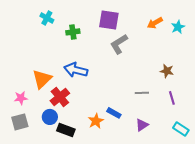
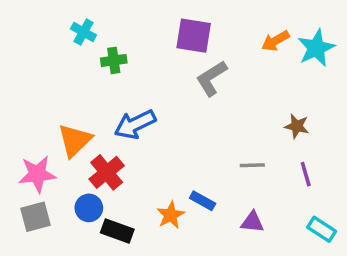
cyan star: (178, 27) -> (316, 48), size x1.5
green cross: (73, 32) -> (114, 60), moved
blue arrow: (76, 70) -> (135, 124), turned -40
pink star: (21, 98) -> (37, 174), size x1.5
purple triangle: (142, 125) -> (252, 222), turned 40

